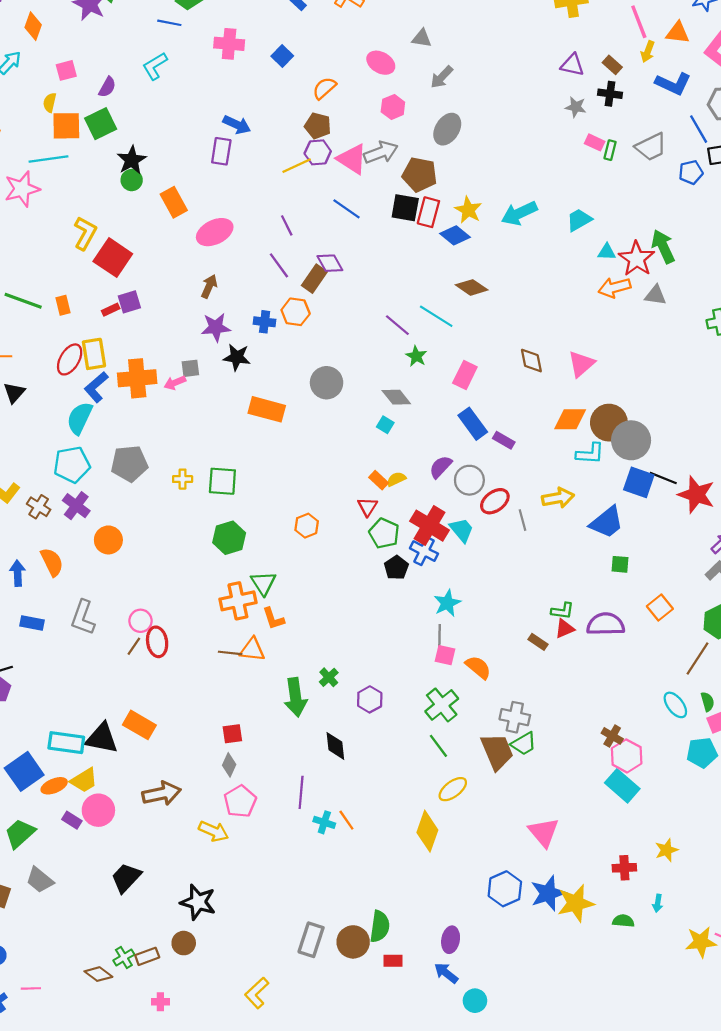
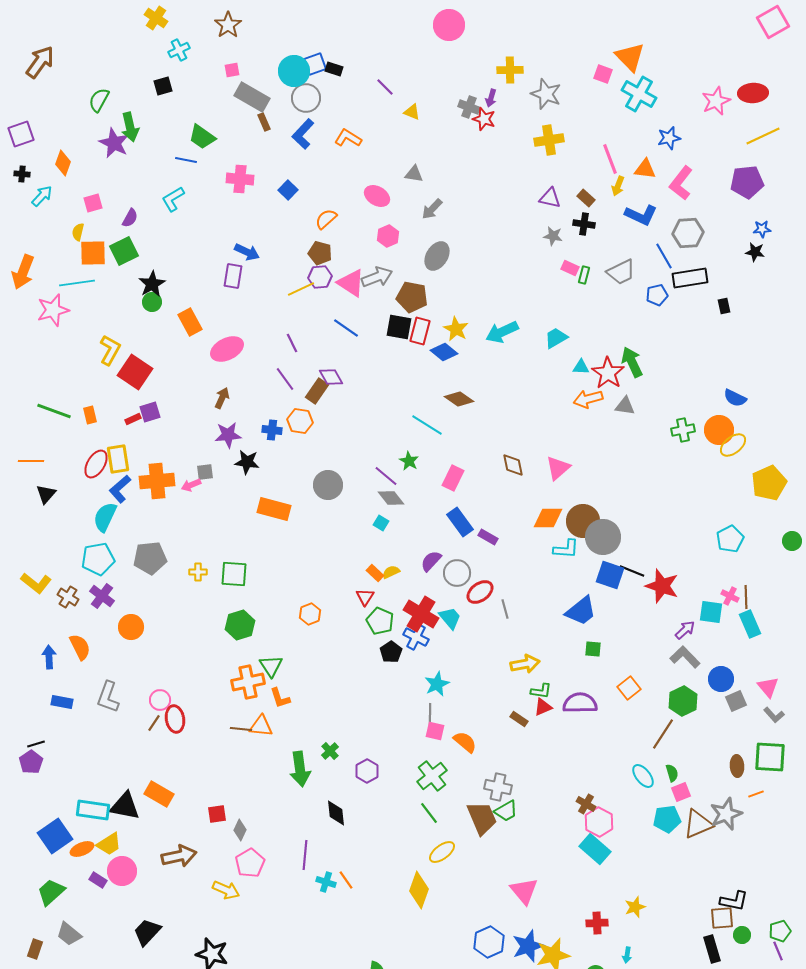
purple line: (397, 325) -> (386, 476), moved
yellow arrow: (558, 498) -> (525, 664), moved
red square: (232, 734) -> (217, 814), moved

